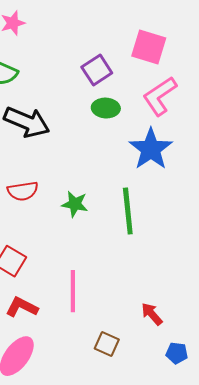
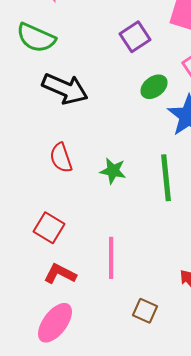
green ellipse: (106, 108) -> (154, 87), moved, turned -40
red semicircle: (23, 191) -> (61, 158), turned 80

